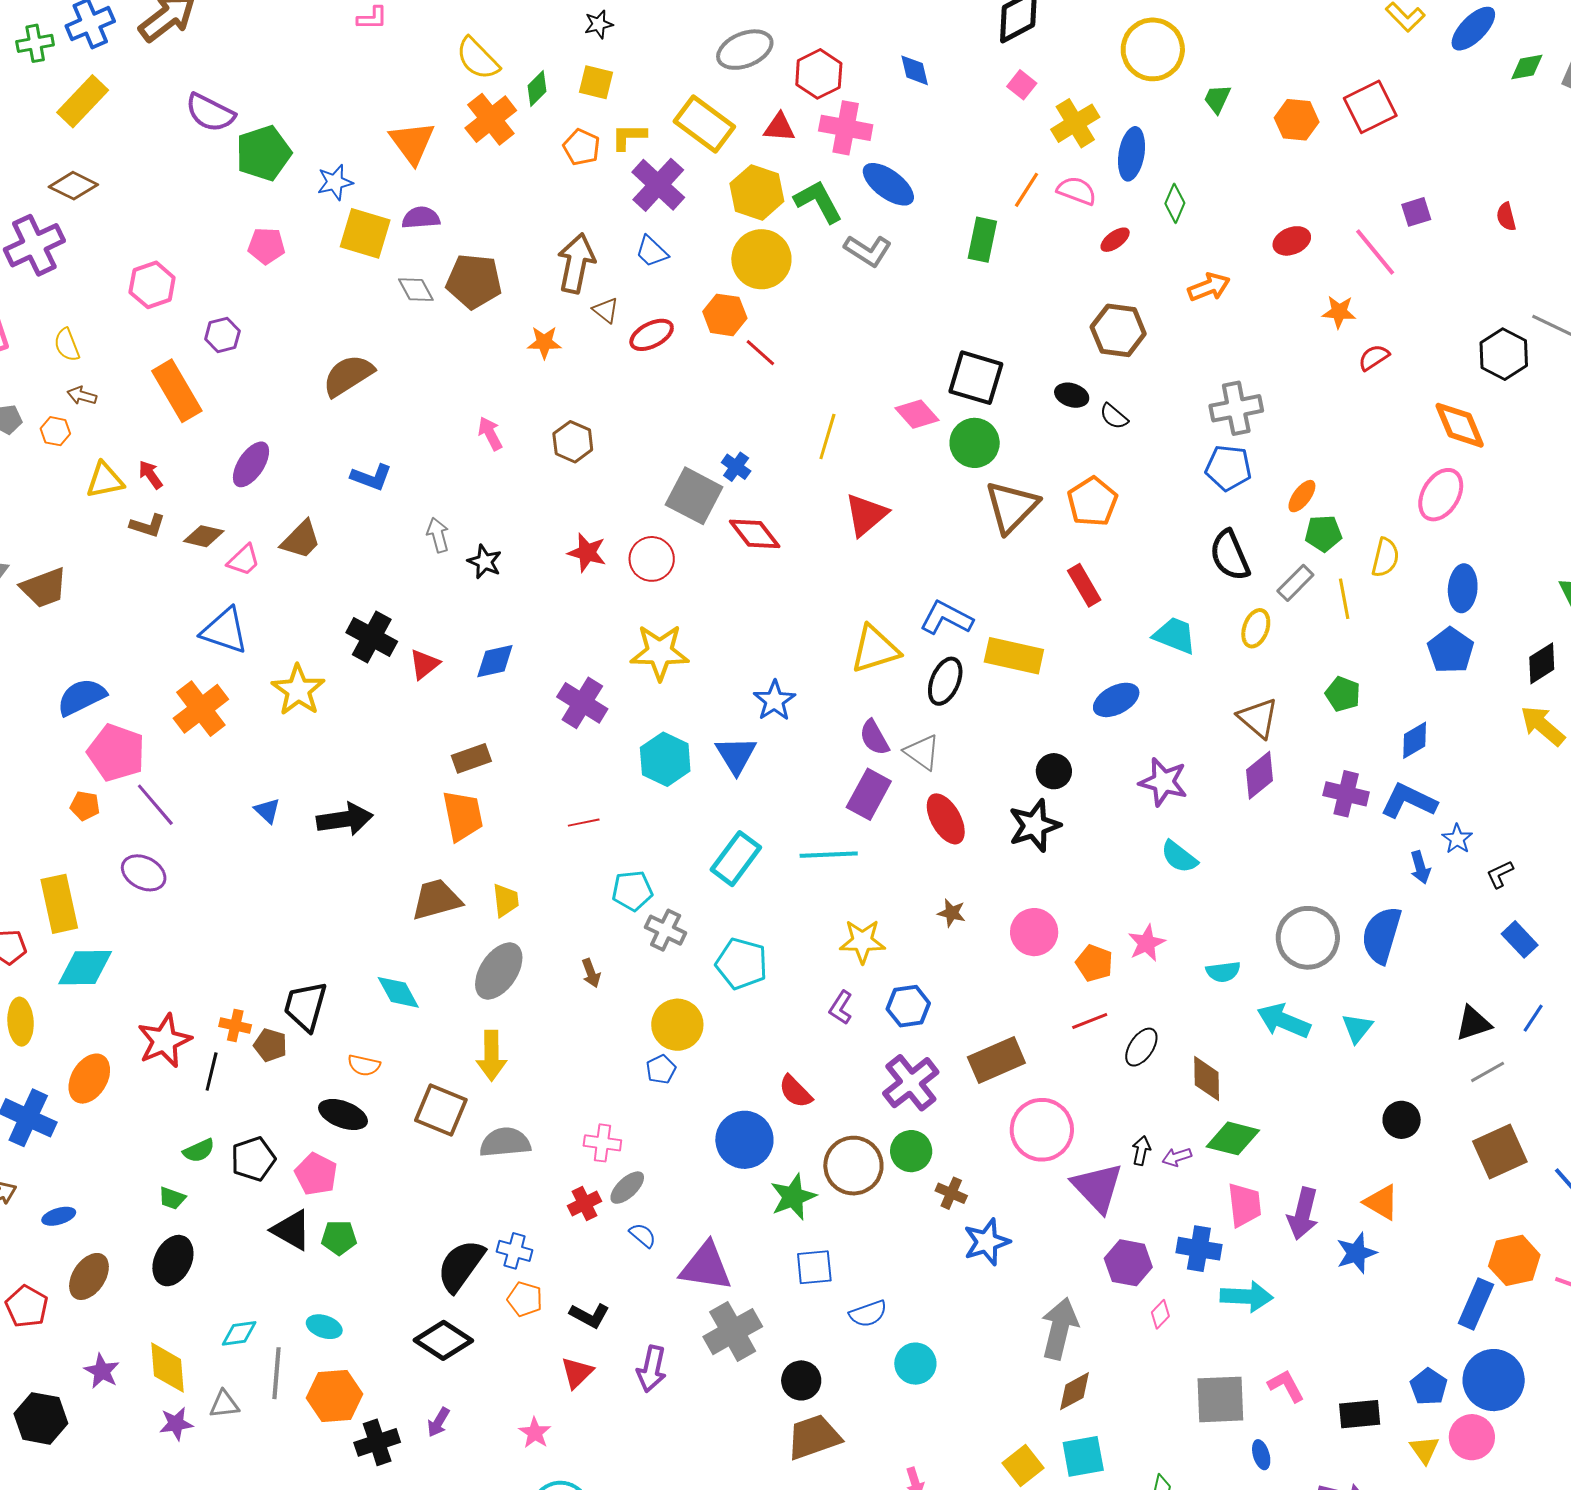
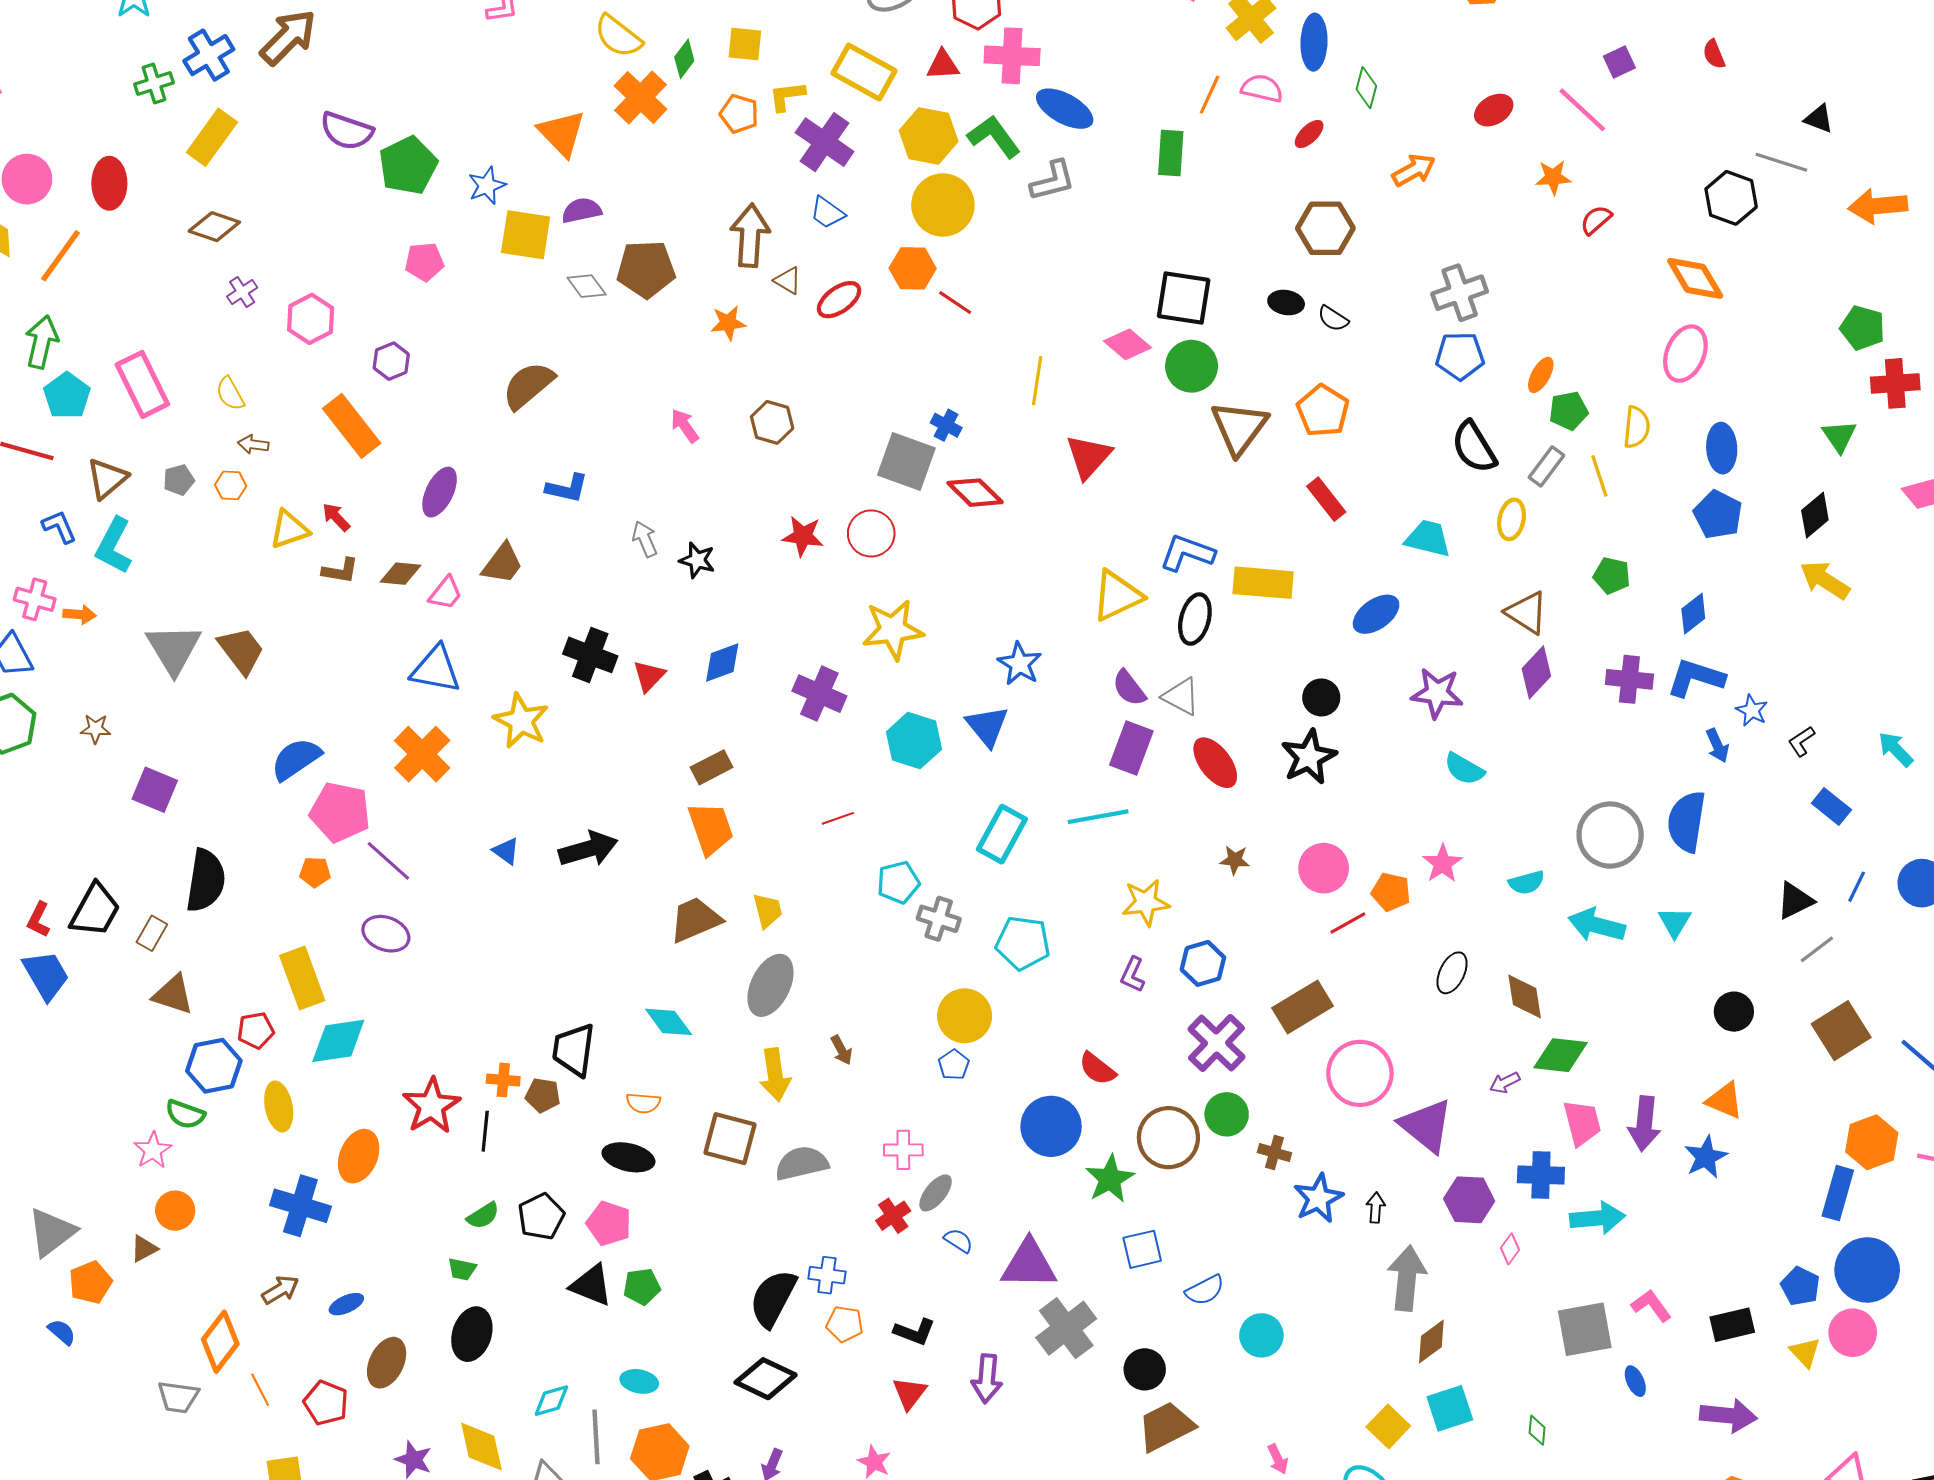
purple cross: (34, 245) -> (242, 292), moved, size x0.5
gray L-shape: (868, 251) -> (1053, 181), turned -39
brown trapezoid: (44, 588) -> (241, 650), turned -99
brown arrow: (591, 973) -> (842, 1050), moved
red line: (1090, 1021) -> (1348, 923), moved
black arrow: (1141, 1151) -> (1376, 1208), moved

